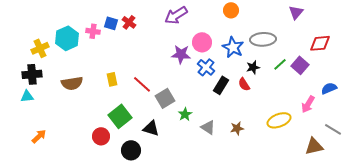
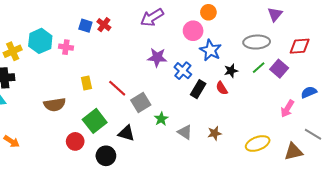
pink cross: (93, 31) -> (66, 47), moved
gray ellipse: (263, 39) -> (257, 42), moved
pink circle: (202, 42) -> (193, 31), moved
brown semicircle: (72, 83) -> (55, 105), moved
yellow ellipse: (279, 120) -> (258, 143), moved
orange arrow: (39, 136) -> (12, 141), turned 77

